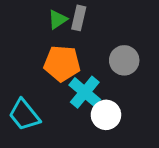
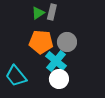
gray circle: (124, 60) -> (67, 42), moved
white circle: (106, 115) -> (59, 79), moved

